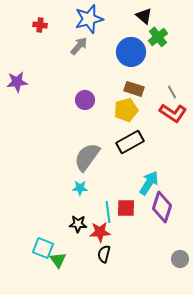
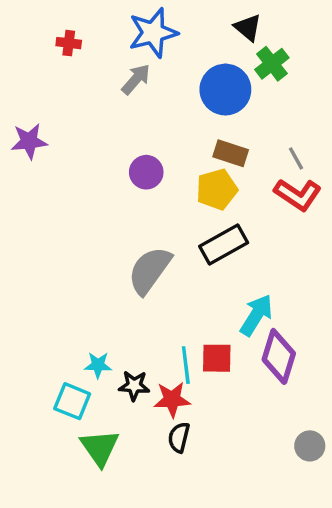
cyan star: (80, 188) -> (98, 365), moved
cyan square: (43, 248) -> (72, 401), moved
green triangle: (58, 260) -> (100, 448), size x1.4

